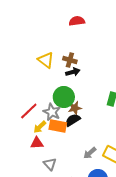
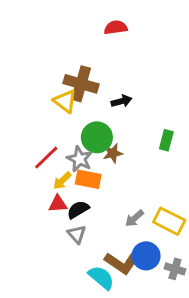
yellow triangle: (46, 60) -> (65, 101), moved
brown cross: (70, 60) -> (81, 84), moved, size x1.6
black arrow: (73, 72) -> (121, 101), moved
black semicircle: (73, 120) -> (78, 210), moved

